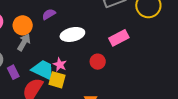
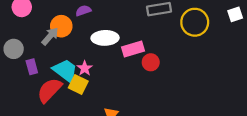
orange circle: (23, 25) -> (61, 26), moved
pink rectangle: (119, 38) -> (133, 49), moved
red circle: (98, 62) -> (151, 62), moved

